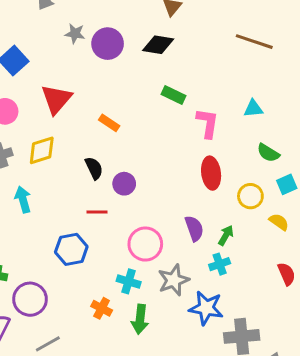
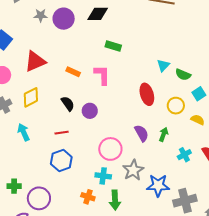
red triangle: (56, 99) -> (35, 61), turned 35
cyan triangle: (253, 109) -> (163, 65), moved, turned -32
pink L-shape: (208, 123) -> (102, 75), moved
red line: (97, 212) -> (62, 133), moved
cyan cross: (220, 264) -> (184, 155), moved

